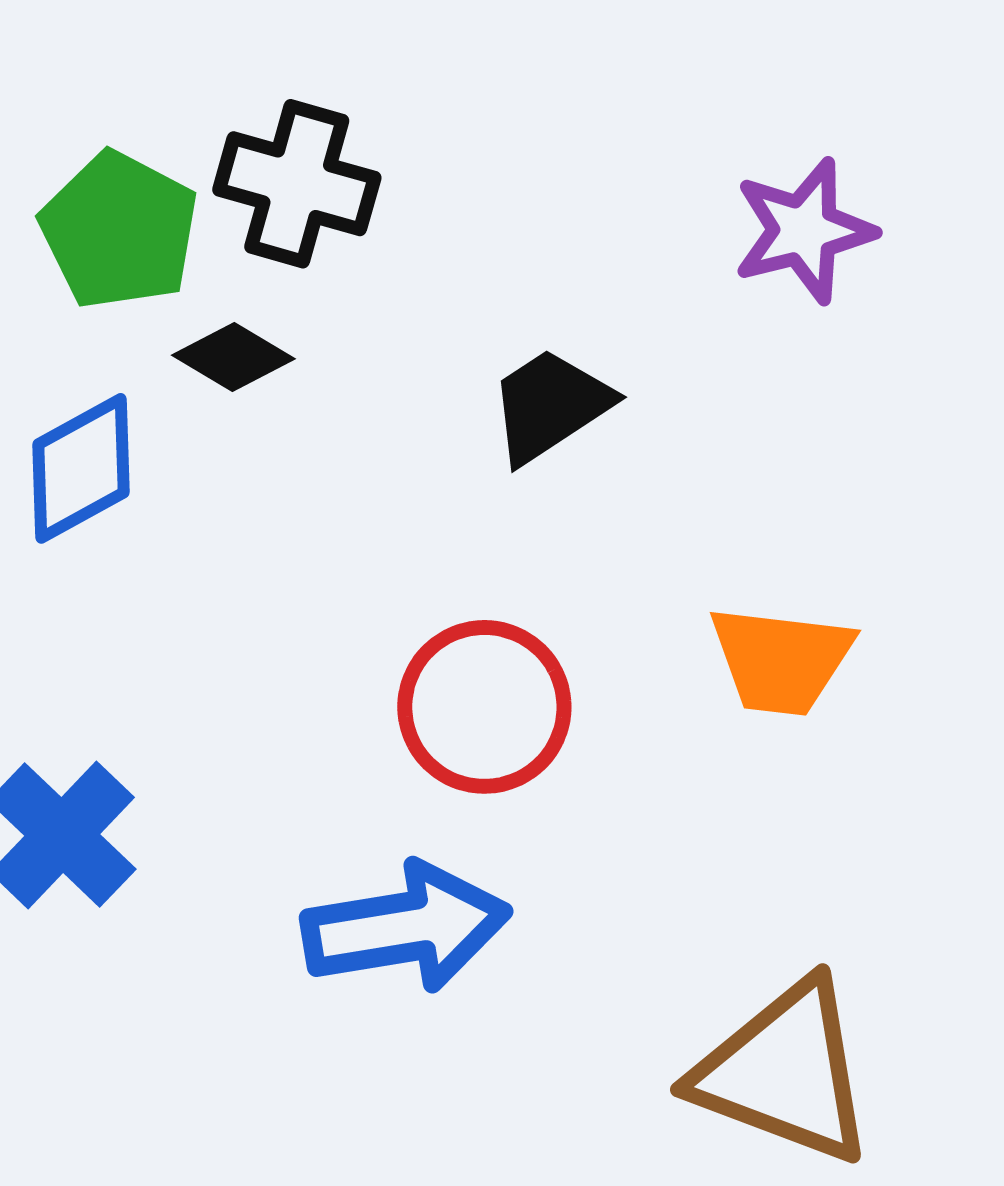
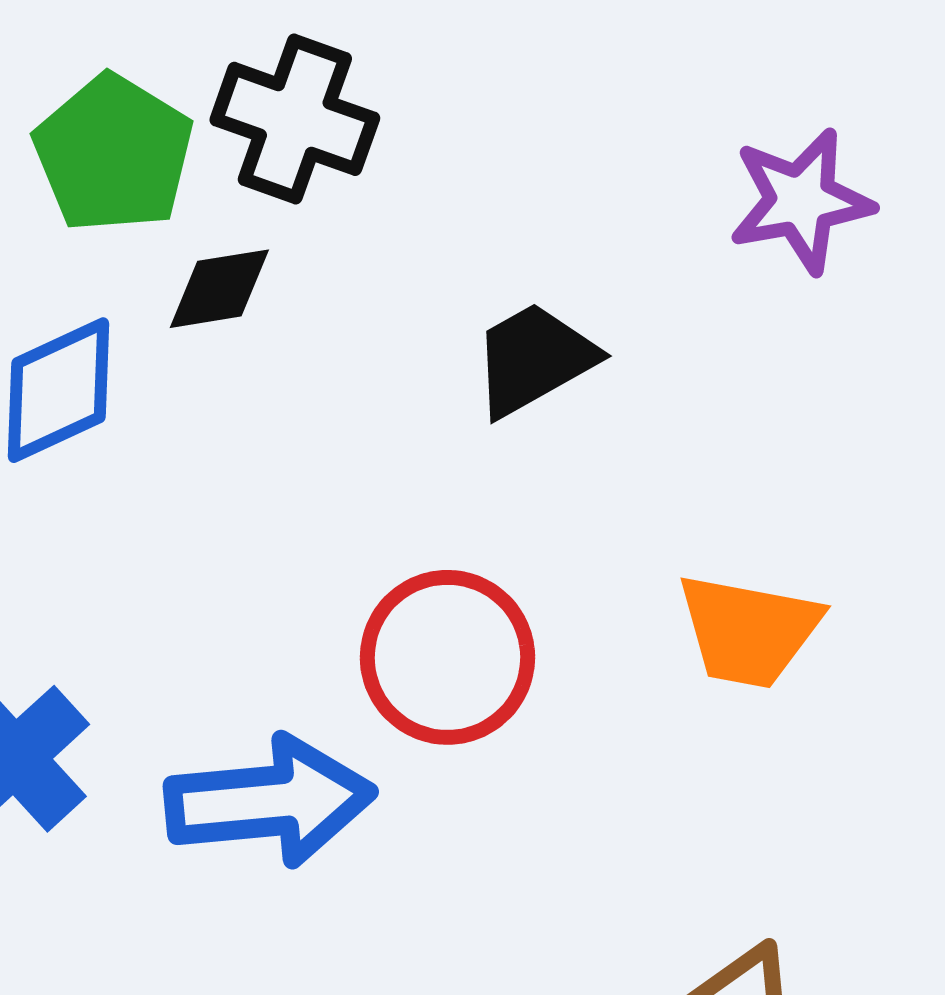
black diamond: (233, 357) -> (219, 289), turned -44
blue arrow: (406, 927) -> (270, 801), moved

